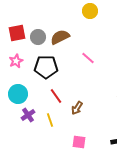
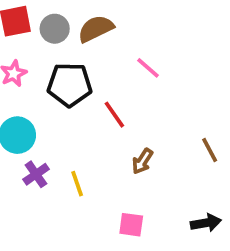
red line: (56, 96) -> (114, 115), moved
brown arrow: (77, 108) -> (142, 161), moved

